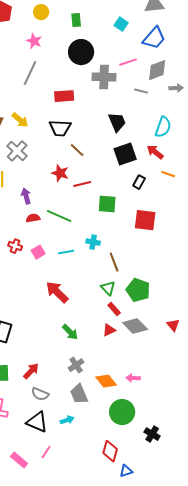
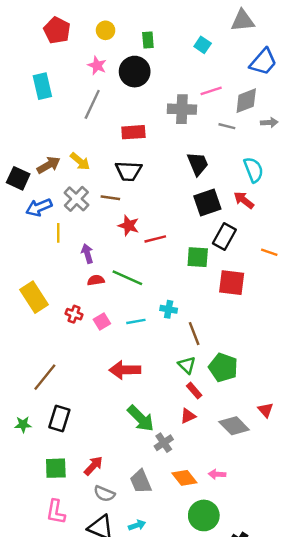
blue trapezoid: (154, 38) -> (263, 62), moved
black circle: (81, 52) -> (135, 72), moved
cyan semicircle: (163, 127) -> (254, 170), turned -40
brown line: (77, 150) -> (110, 198), moved, turned -35
orange line: (168, 174) -> (269, 252), moved
black rectangle: (139, 182) -> (224, 237), size x1.5
green square: (107, 204) -> (198, 257), moved
red arrow: (57, 292) -> (125, 370), turned -45
gray diamond: (135, 326) -> (234, 426), moved
green arrow: (70, 332) -> (141, 418), size x1.4
gray cross: (76, 365) -> (164, 443), moved
gray trapezoid: (79, 394) -> (141, 482), moved

